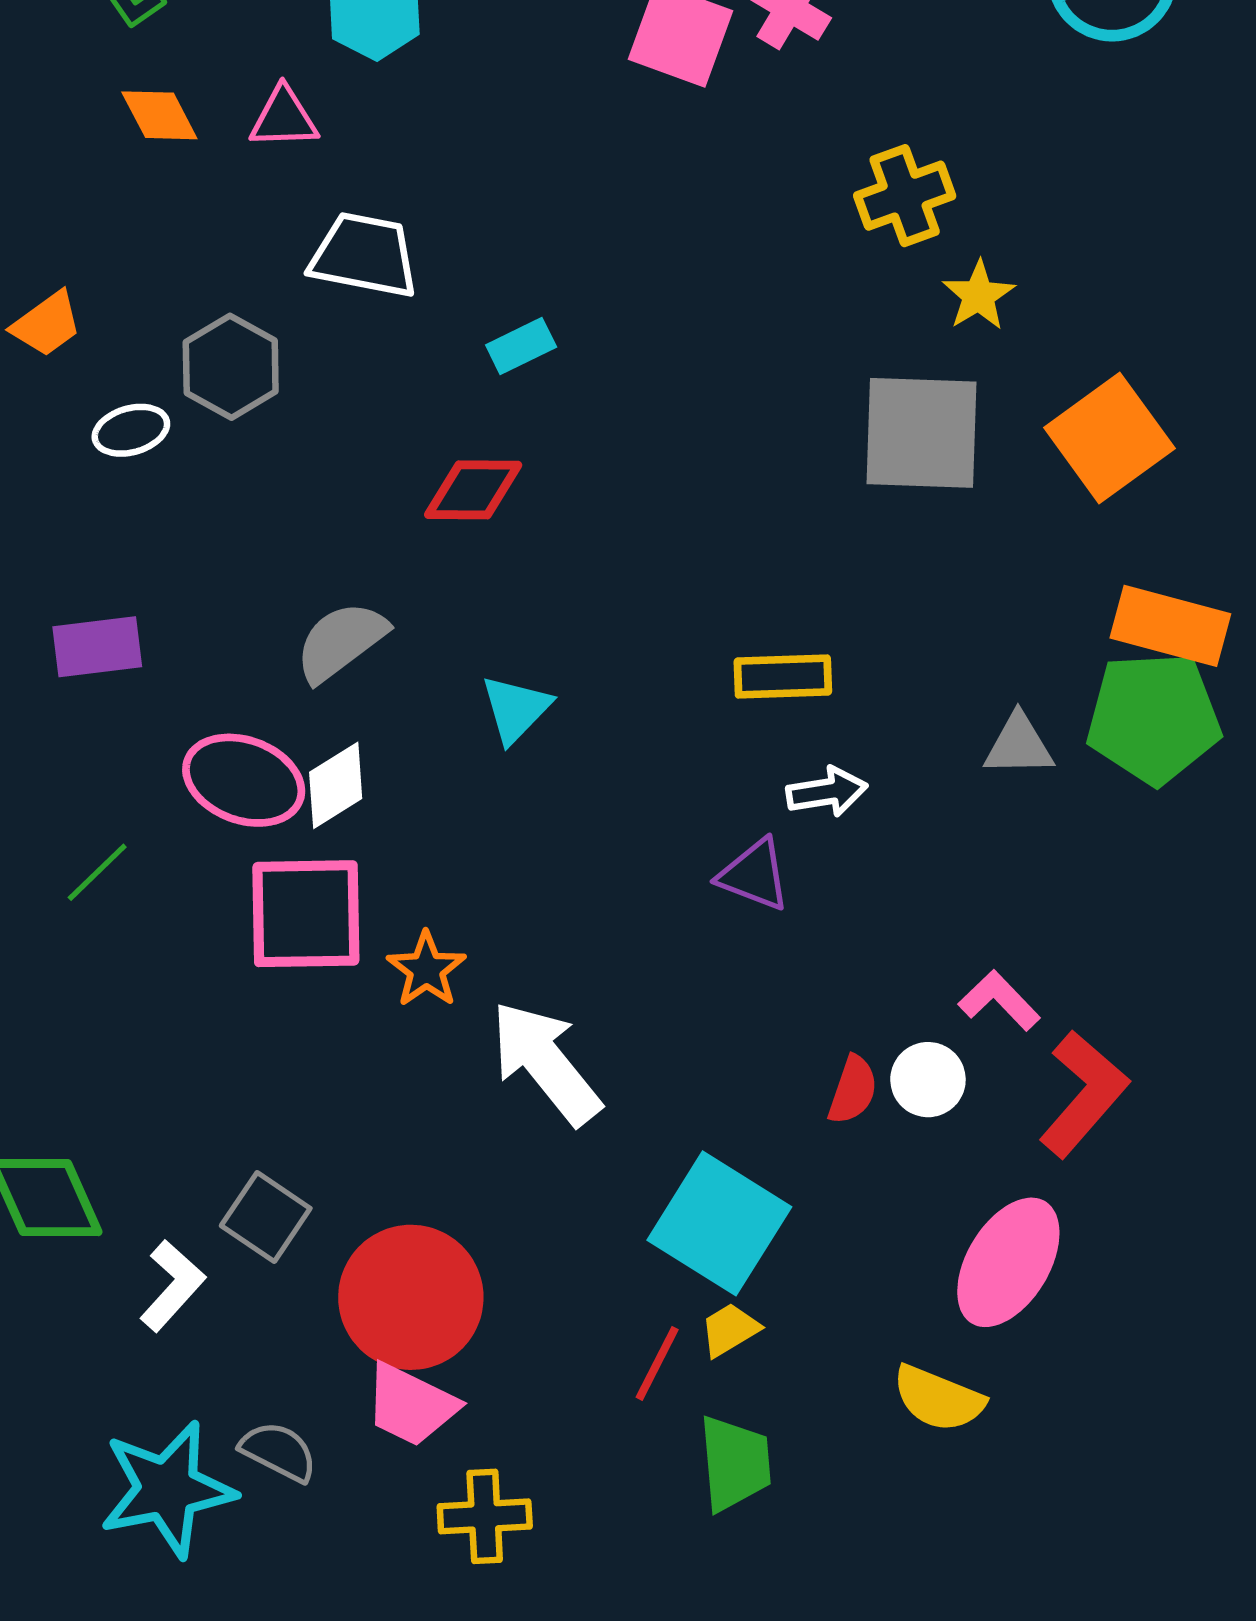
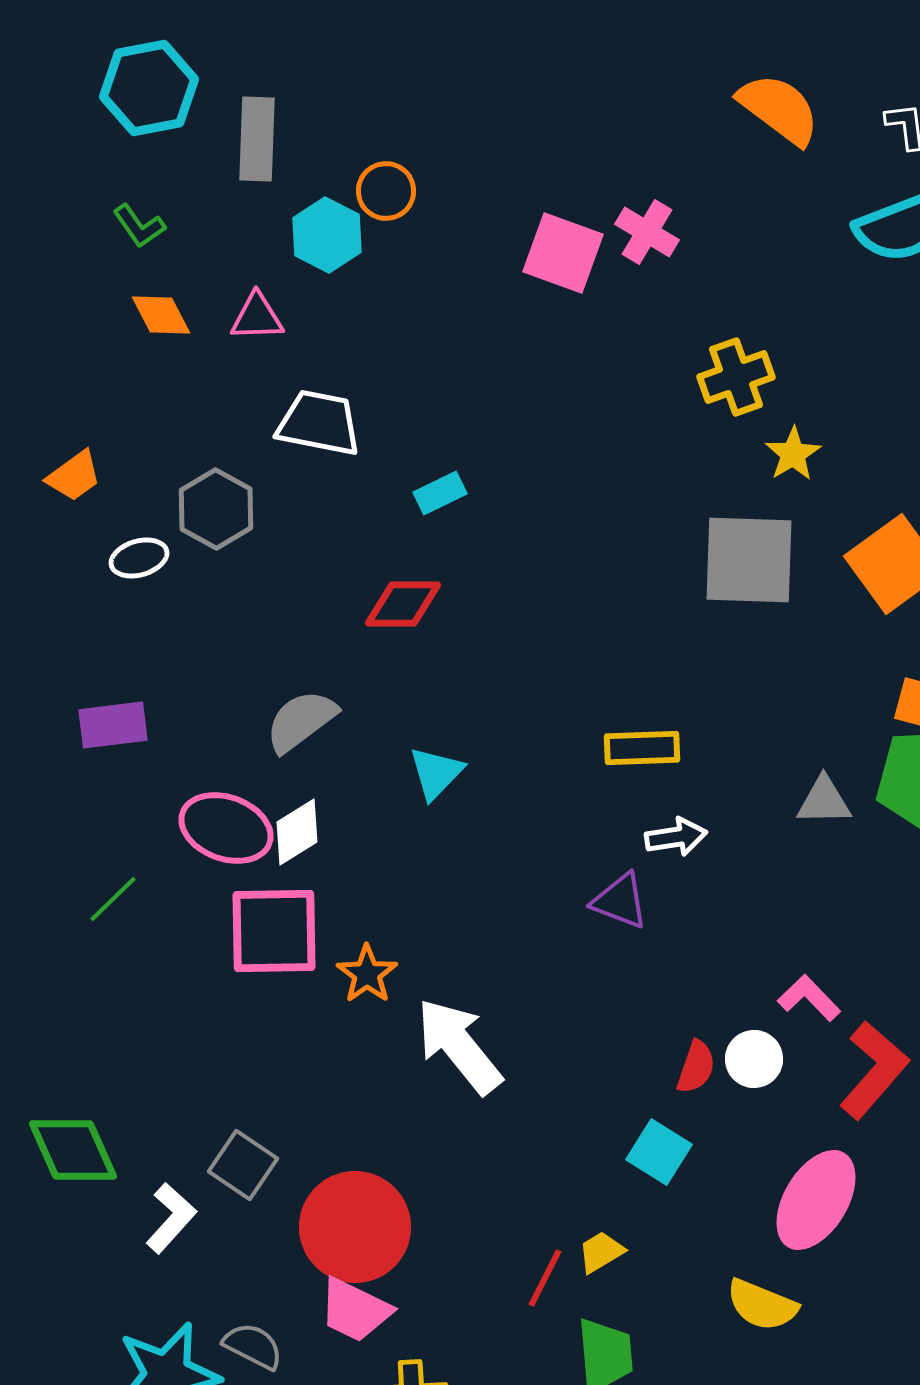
cyan square: (719, 1223) -> (659, 1152), moved, size x0.6

